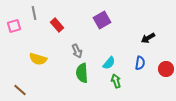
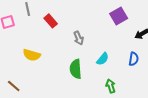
purple square: (102, 20) -> (119, 16), moved
gray arrow: (77, 51) -> (79, 38), moved
green arrow: (116, 81) -> (111, 86), moved

